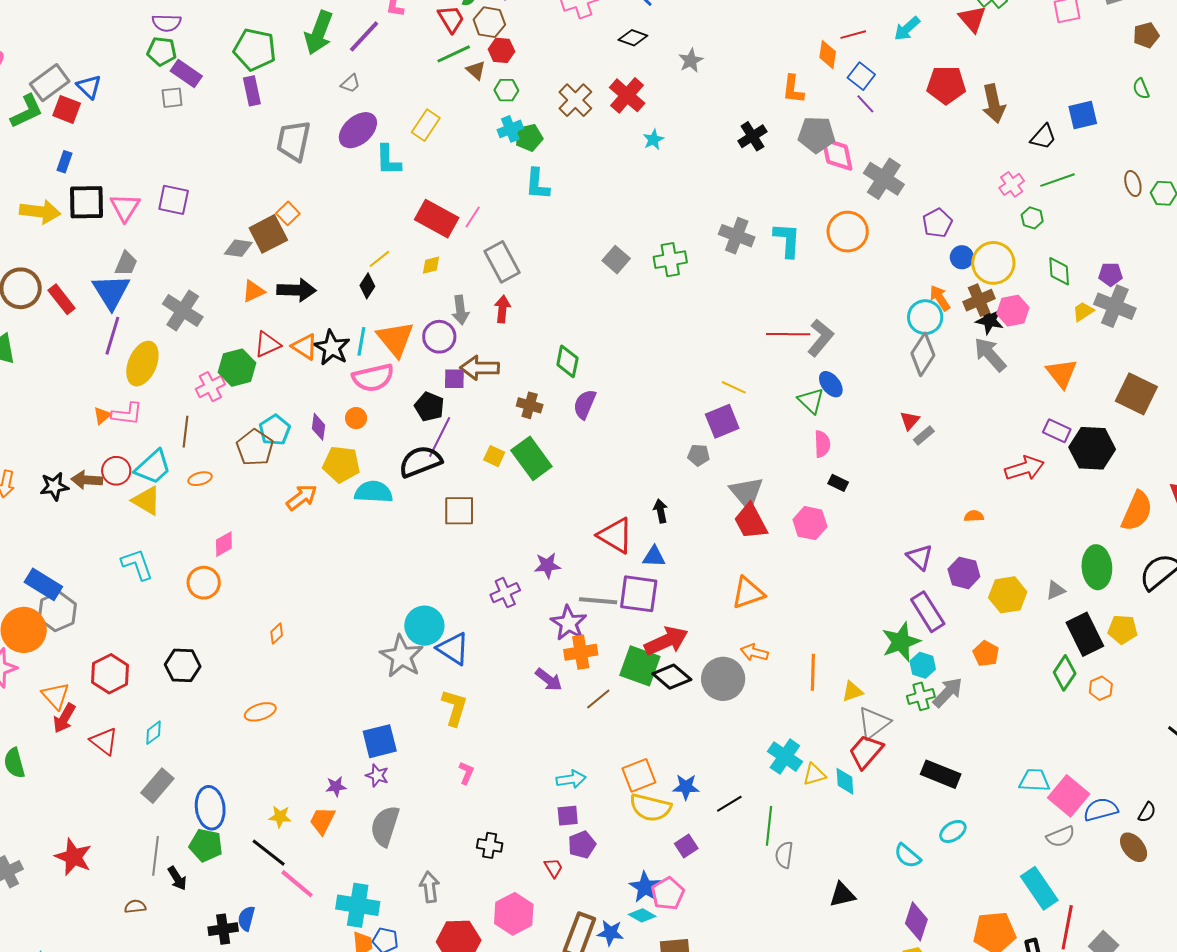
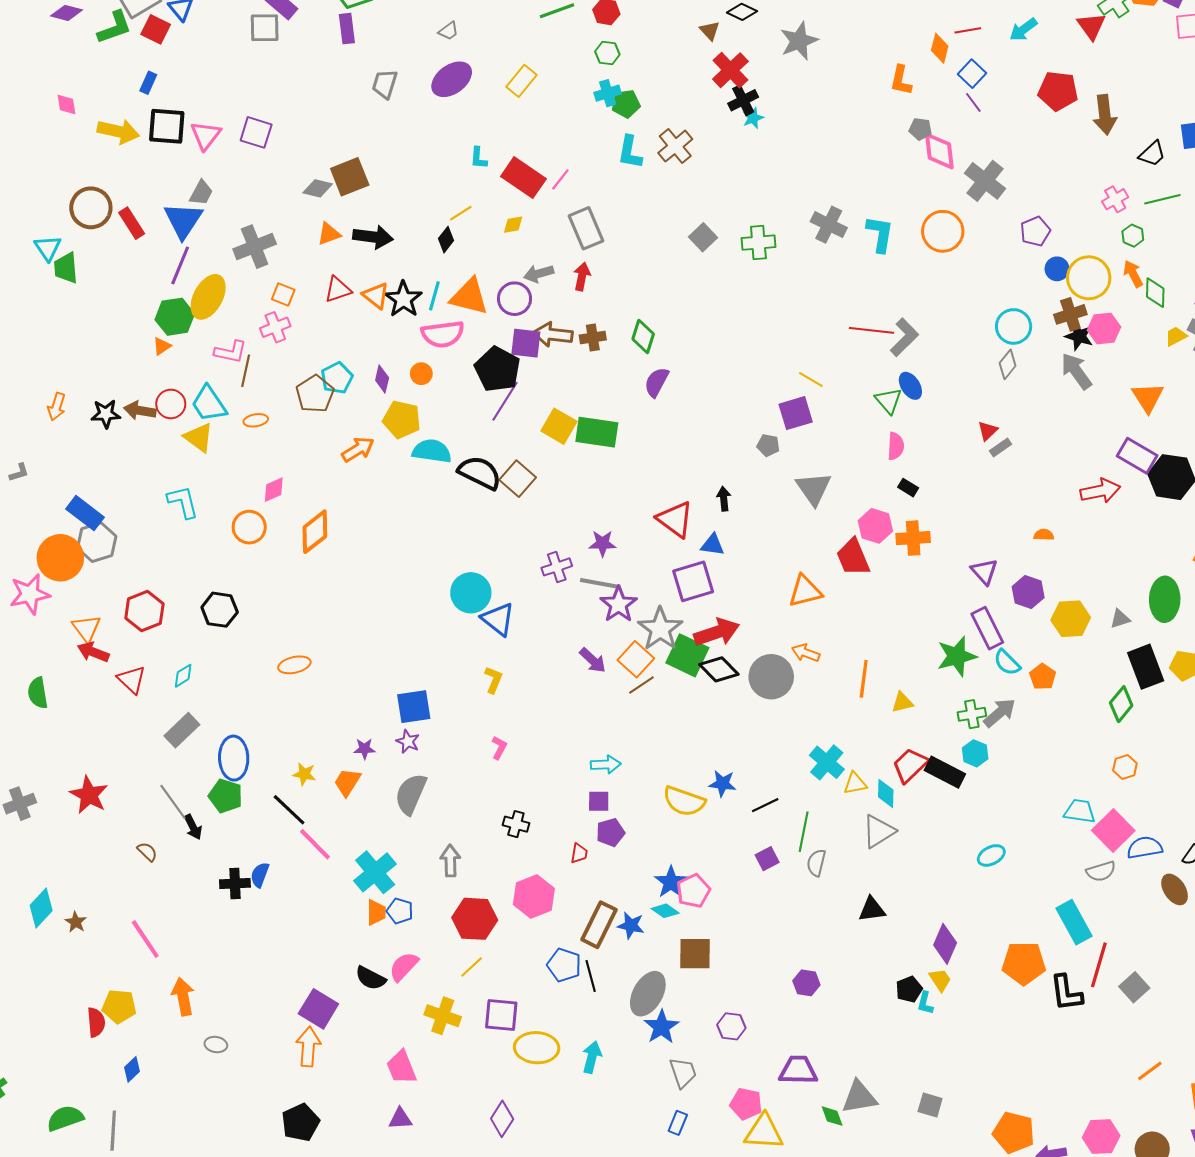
gray star: (691, 61) -> (799, 41), size x1.5
brown triangle: (476, 70) -> (710, 31), moved
gray square: (172, 98) -> (265, 28), size x1.4
brown cross: (575, 100) -> (675, 146), moved
gray pentagon: (816, 135) -> (920, 129), size x0.6
black cross: (752, 136) -> (743, 100), moved
gray trapezoid: (294, 141) -> (385, 84), size x0.7
cyan L-shape: (388, 160) -> (479, 158), moved, size x0.7
orange square: (288, 213) -> (283, 294), moved, turned -30
orange arrow: (940, 298) -> (1133, 274), moved
gray cross: (183, 310) -> (255, 247), turned 30
gray arrow: (460, 310) -> (539, 274), turned 76
orange triangle: (395, 339) -> (469, 297), turned -42
gray diamond: (923, 354) -> (1008, 364), size x0.7
green hexagon: (237, 368) -> (175, 317), moved
purple square: (454, 379) -> (526, 343), size x1.4
brown cross: (530, 405) -> (593, 337), moved, turned -30
black pentagon: (429, 407) -> (497, 369), size x1.5
pink L-shape: (127, 414) -> (231, 352), moved
purple rectangle: (1057, 431) -> (1137, 456), size x1.4
yellow square: (494, 456) -> (559, 426), size x1.6
green rectangle: (531, 458) -> (597, 432), turned -51
black semicircle: (420, 461) -> (480, 473), moved, turned 42
cyan trapezoid: (153, 467) -> (209, 404), turned 93
brown square: (459, 511) -> (518, 479), turned 36
red trapezoid: (751, 521) -> (853, 557), moved
purple square: (639, 594) -> (693, 581), turned -30
gray line: (598, 601) -> (600, 583), moved
orange diamond: (277, 633) -> (315, 532), moved, size x2.0
orange cross: (581, 652) -> (913, 538), moved
gray star: (402, 656) -> (660, 629), moved
cyan hexagon: (923, 665) -> (975, 753), moved
orange hexagon: (1101, 688) -> (1125, 767), moved
yellow L-shape: (454, 708) -> (494, 680), size x0.7
red arrow: (64, 718) -> (93, 652), turned 76
gray triangle: (874, 723) -> (879, 831), moved
black rectangle: (941, 774) -> (945, 772), moved
orange square: (639, 775) -> (636, 659), moved, turned -32
purple square: (686, 846) -> (767, 859), moved
gray line: (156, 856) -> (173, 802), turned -48
cyan semicircle: (908, 856) -> (1007, 663), moved
red trapezoid: (553, 868) -> (579, 853), turned 35
cyan cross: (358, 905) -> (375, 872), turned 36
brown semicircle: (135, 907) -> (147, 852), turned 45

